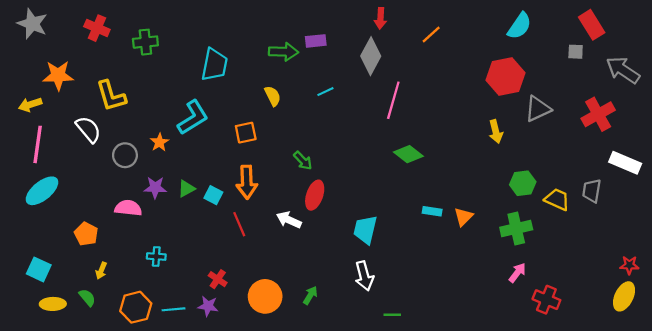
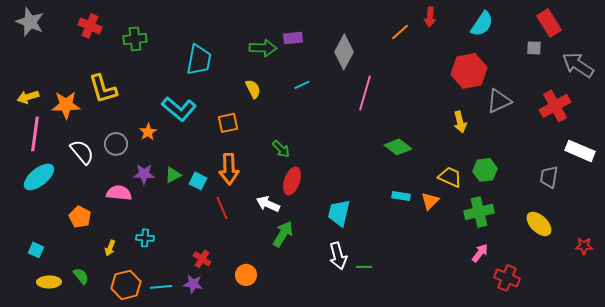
red arrow: (380, 18) -> (430, 17), moved
orange star: (58, 75) -> (66, 105), moved
cyan L-shape: (193, 117) -> (179, 109), turned 72
white semicircle: (88, 129) -> (82, 152), moved
green diamond: (408, 154) -> (398, 147), moved
yellow trapezoid: (557, 199) -> (450, 177), moved
cyan square: (39, 269) -> (36, 250), size x0.7
yellow arrow: (101, 271) -> (110, 248), moved
green arrow: (310, 295) -> (283, 234), moved, size x1.5
orange circle: (265, 296) -> (246, 275), size x0.7
yellow ellipse: (624, 296) -> (539, 224), moved, turned -72
green line: (392, 315) -> (364, 267), moved

